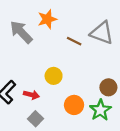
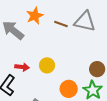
brown line: (74, 41) -> (61, 24), moved
red arrow: (31, 95) -> (22, 67), moved

